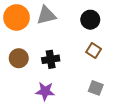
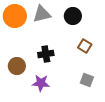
black circle: (90, 20) -> (73, 16), moved
brown circle: (19, 58) -> (17, 66), moved

